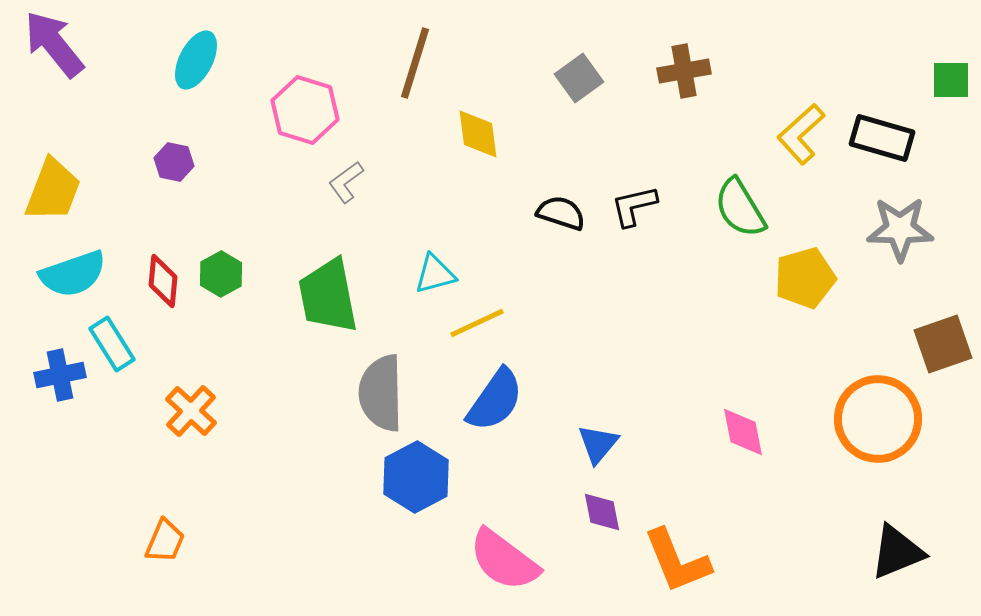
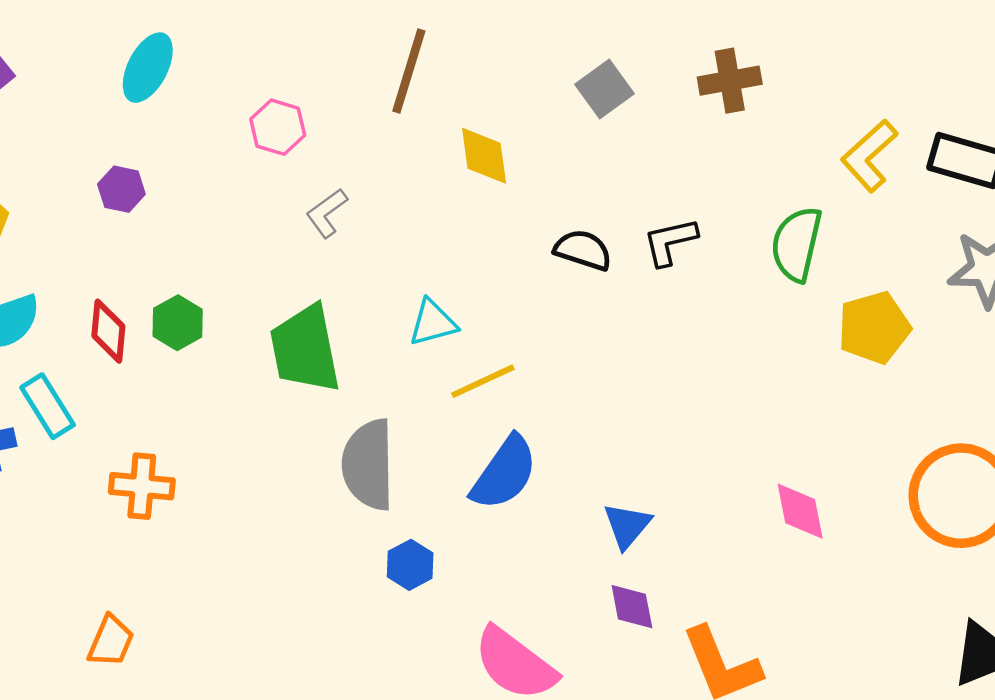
pink hexagon: (305, 110) -> (278, 127), size x0.7
green semicircle: (740, 208) -> (797, 244), turned 44
orange cross: (191, 411) -> (142, 486), turned -38
blue hexagon: (416, 477) -> (410, 565), size x0.6

